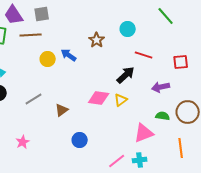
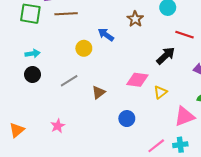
yellow circle: (48, 59) -> (84, 48), moved
yellow triangle: (121, 100) -> (160, 92), moved
blue circle: (80, 140) -> (127, 119), moved

